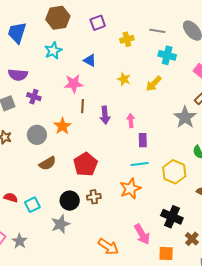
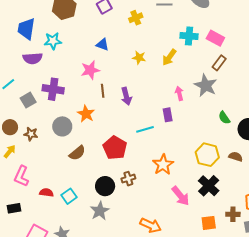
cyan star: (53, 51) -> (53, 41), moved, turned 30
cyan cross: (167, 55) -> (189, 36), moved
purple semicircle: (18, 75) -> (33, 58), moved
purple cross: (34, 97) -> (53, 89), size x1.5
pink arrow: (131, 121) -> (179, 93), moved
cyan line: (140, 164) -> (145, 129), moved
yellow hexagon: (174, 172) -> (207, 155), moved
black cross: (172, 217) -> (209, 186), turned 30
pink arrow: (142, 234) -> (181, 196), moved
brown cross: (192, 239) -> (233, 214), moved, turned -32

